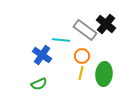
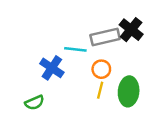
gray rectangle: (85, 30) -> (105, 37), turned -50
green semicircle: (39, 84) -> (35, 103), moved

